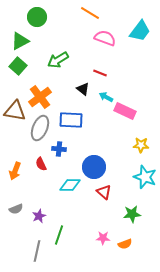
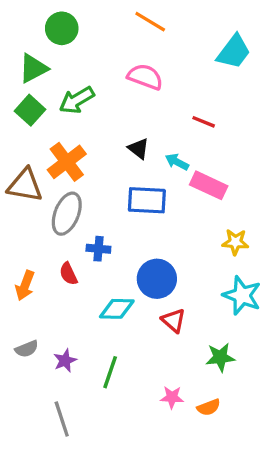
pink semicircle: (105, 38) -> (145, 77), moved
green arrow: (58, 60) -> (77, 100), moved
red line: (100, 73) -> (204, 122), moved
blue rectangle: (71, 120) -> (147, 200), moved
green line: (59, 235) -> (110, 372), moved
gray line: (37, 251) -> (62, 419), turned -30

